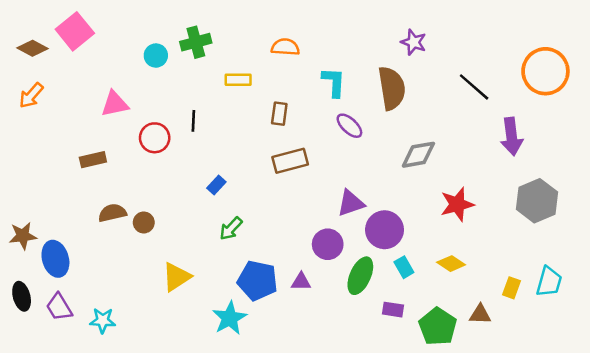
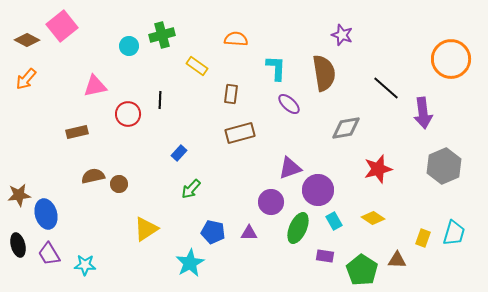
yellow rectangle: (238, 80) -> (197, 66), turned 35
black line: (474, 87) -> (386, 88), moved
blue pentagon: (257, 281) -> (213, 232), size x0.7

